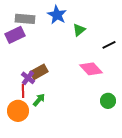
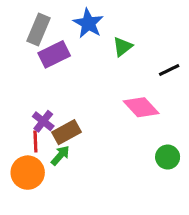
gray rectangle: (25, 19) -> (39, 30), turned -72
purple rectangle: (15, 35) -> (54, 54), moved
brown rectangle: (39, 72) -> (67, 132), moved

